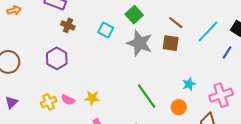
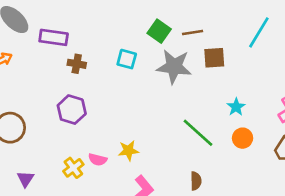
brown line: (176, 23) -> (193, 33), moved, turned -35
cyan star: (189, 84) -> (236, 107), moved

